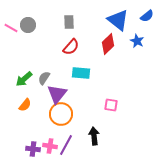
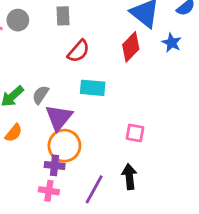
gray rectangle: (69, 22) -> (63, 16), moved
black arrow: (94, 136) -> (129, 177), moved
purple line: (66, 145) -> (94, 189), moved
purple cross: (33, 149) -> (55, 165), moved

